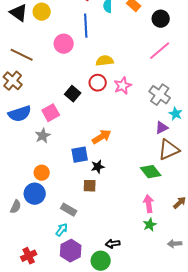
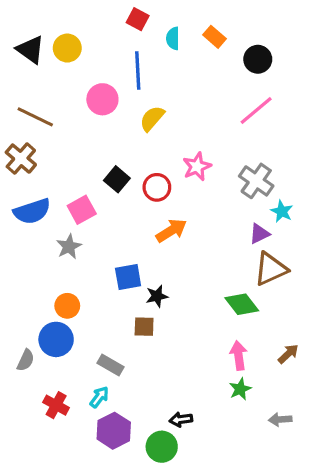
yellow semicircle: (105, 61) -> (152, 118), moved, turned -42
red circle: (98, 83) -> (157, 187), moved
orange arrow: (102, 137) -> (171, 231), moved
red cross: (29, 256) -> (56, 405), moved, turned -35

